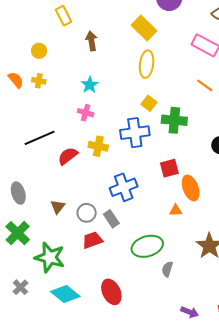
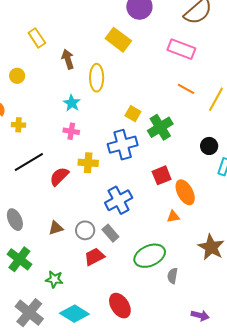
yellow ellipse: (147, 64) -> (97, 78), moved
yellow cross: (39, 81) -> (18, 125), moved
green cross: (174, 120) -> (160, 127), turned -30
brown triangle: (58, 207) -> (56, 228), turned 42
green star: (50, 257) -> (54, 279), size x0.6
gray cross: (20, 287) -> (29, 313), size x1.8

